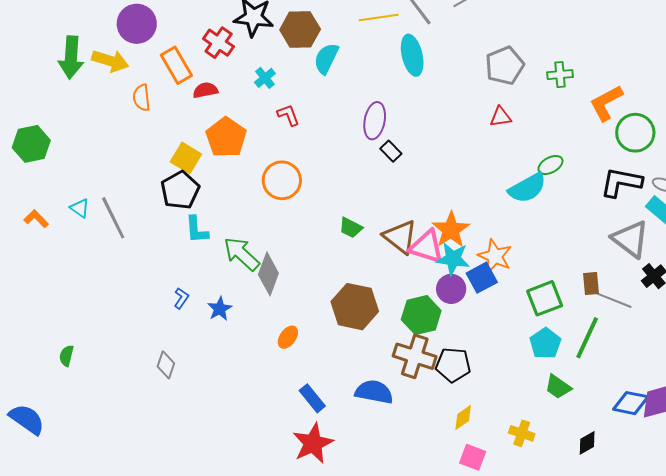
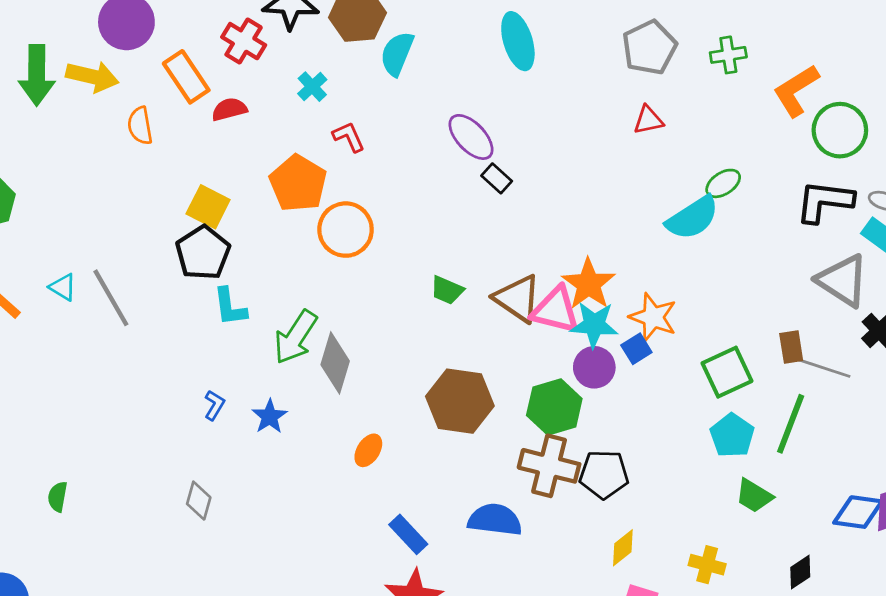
purple ellipse: (375, 121) -> (471, 137), turned -51
orange pentagon: (226, 137) -> (298, 183), moved
green arrow: (242, 254) -> (296, 337), turned -96
blue square: (482, 278) -> (636, 349), size x0.7

